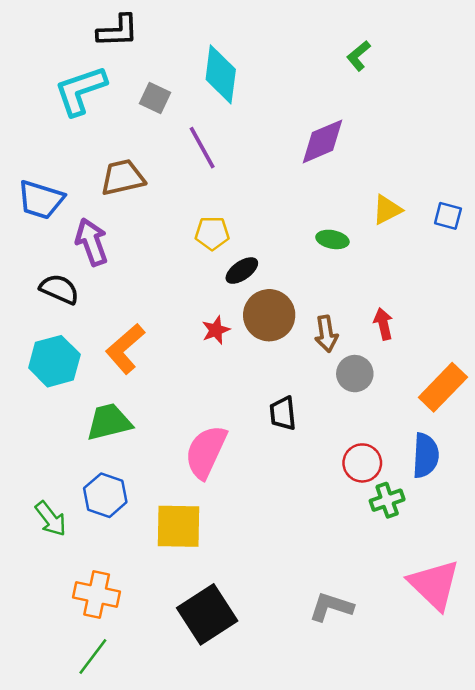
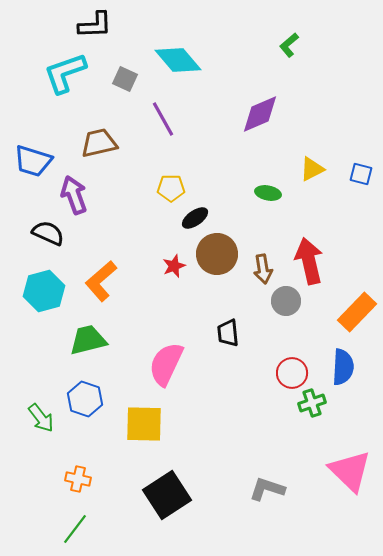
cyan diamond: (221, 74) -> (178, 60), turned -48
red arrow: (383, 324) -> (309, 261), size x1.8
orange cross: (97, 595) -> (78, 479), size x0.7

